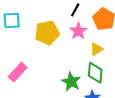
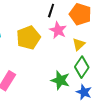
green diamond: (95, 73) -> (82, 67), turned 40

